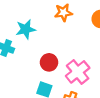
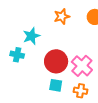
red circle: (49, 62) -> (56, 61), size x1.5

